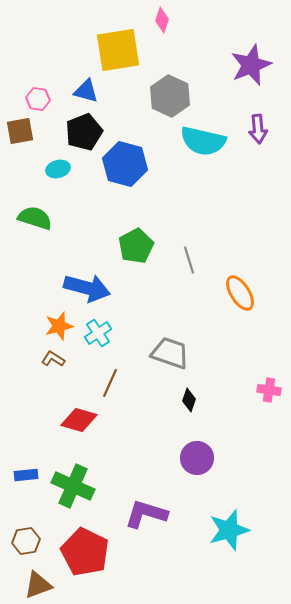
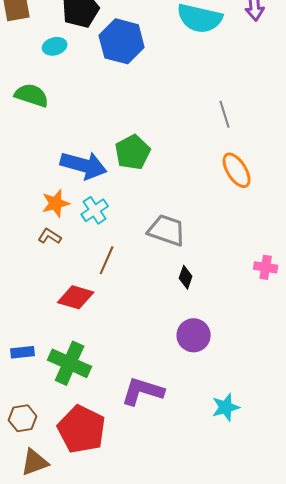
green pentagon: (136, 246) -> (133, 152), moved
gray line: (189, 260) -> (225, 114), moved
cyan star: (229, 530) -> (226, 407), size x0.7

